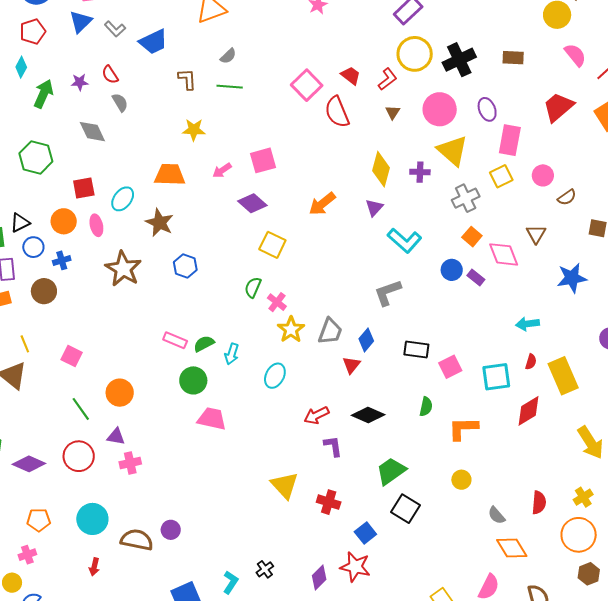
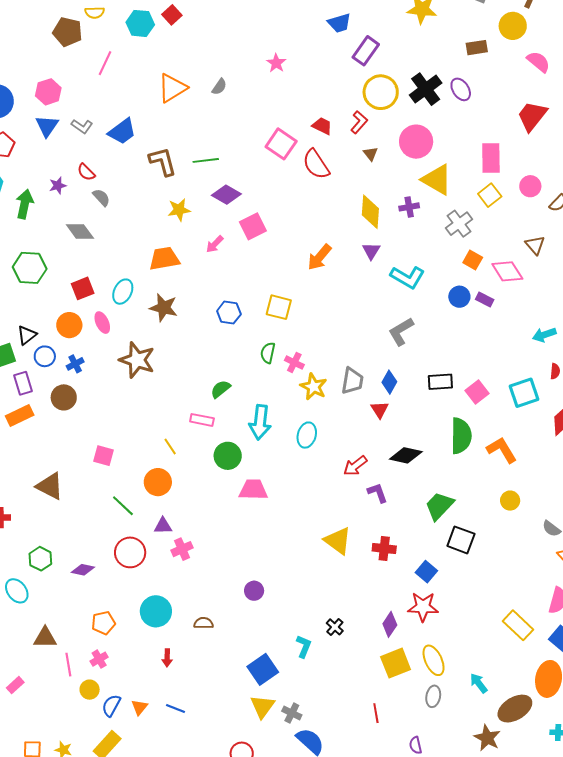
gray semicircle: (228, 56) -> (219, 87), moved
brown rectangle: (513, 58) -> (477, 48), moved
brown L-shape: (187, 79) -> (163, 162), size x1.4
purple ellipse: (487, 109) -> (461, 89), moved
purple diamond: (252, 203) -> (226, 195), moved
blue hexagon: (185, 266) -> (229, 313), moved
yellow line: (25, 344) -> (170, 446), moved
green semicircle: (204, 344) -> (221, 389), moved
cyan arrow: (232, 354) -> (260, 422), size x1.6
green semicircle: (426, 407) -> (461, 436), size x1.8
orange L-shape: (463, 428) -> (502, 450), turned 72
purple diamond: (29, 464) -> (83, 570), size x0.7
purple circle: (171, 530) -> (254, 591), moved
brown semicircle: (137, 540) -> (204, 623), size x0.6

